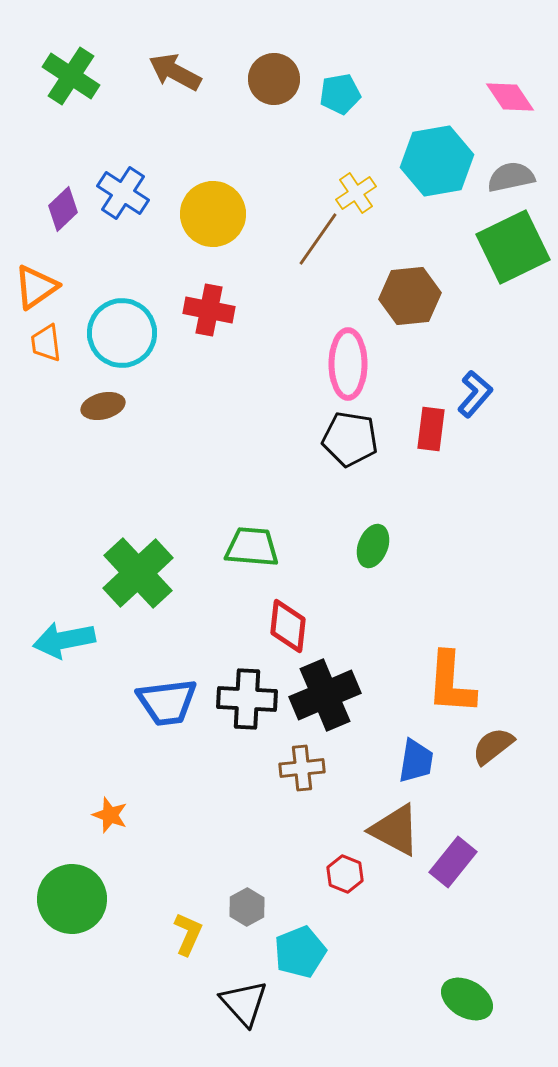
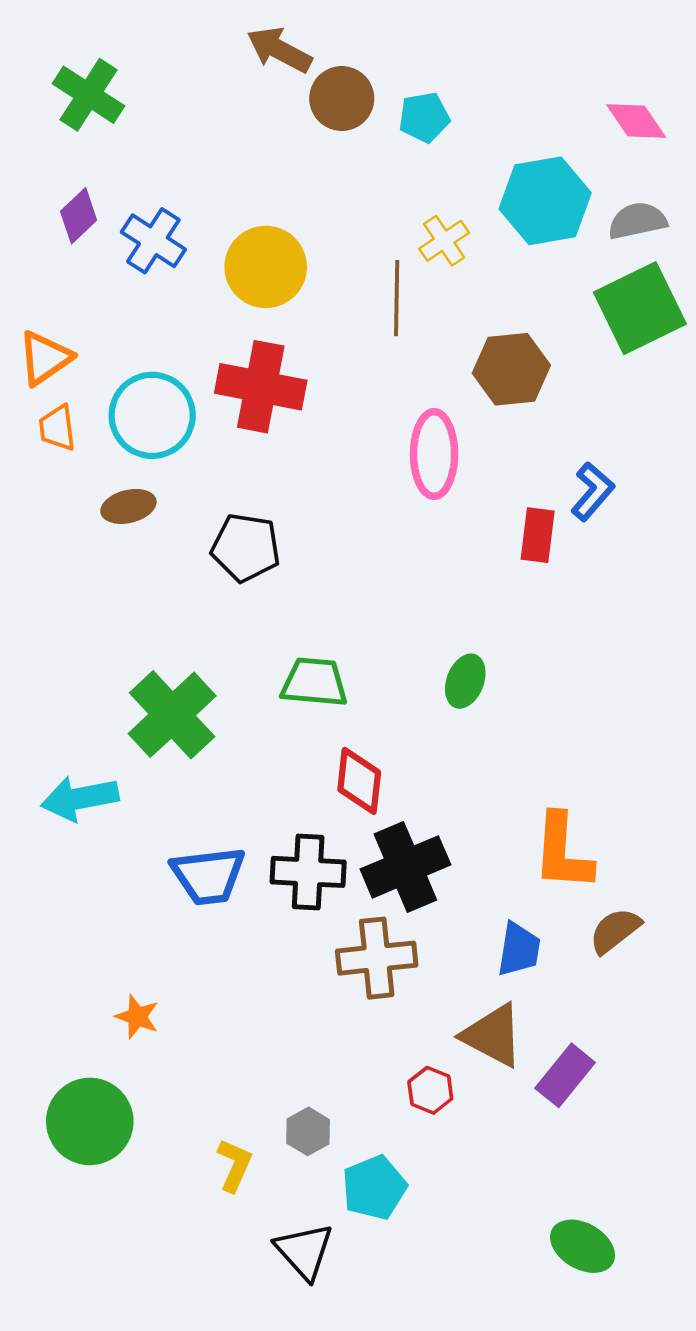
brown arrow: (175, 72) -> (279, 50), moved
purple diamond: (63, 209) -> (79, 216), moved
brown line: (318, 239) -> (397, 298), turned -34
red cross: (209, 310) -> (261, 387), size x1.4
black pentagon: (350, 439) -> (246, 548), moved
brown cross: (302, 768) -> (377, 958), size x1.4

